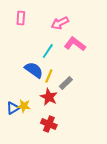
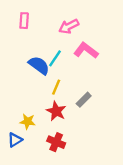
blue semicircle: (34, 70) -> (39, 65), moved
gray rectangle: (66, 83) -> (84, 100), moved
blue triangle: (13, 108) -> (15, 140), moved

